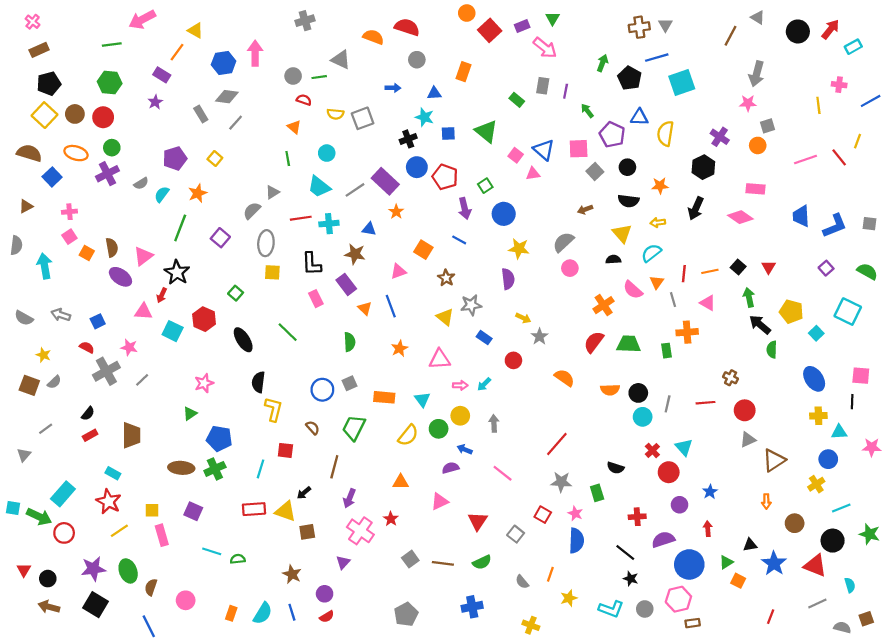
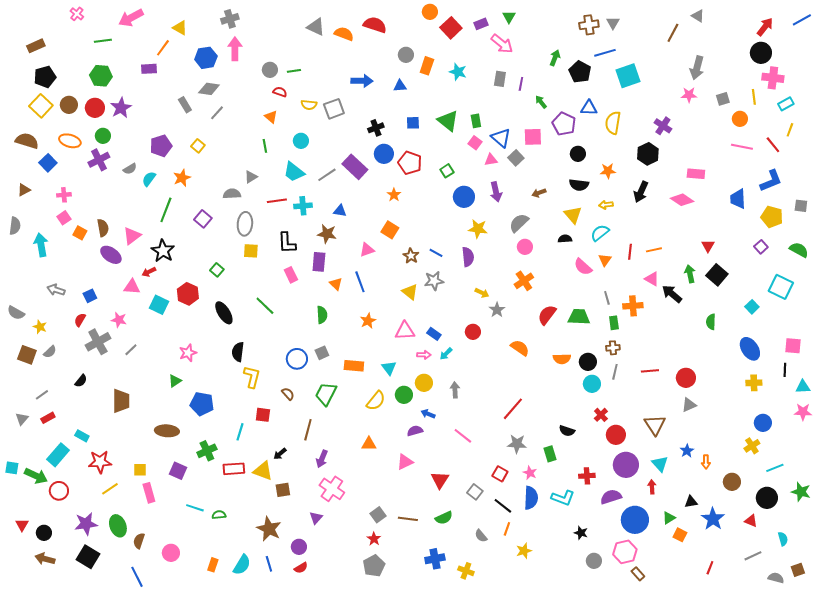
gray cross: (305, 21) -> (230, 19), moved
pink cross: (33, 22) -> (77, 14), moved
black circle: (798, 31) -> (761, 53), moved
cyan rectangle: (853, 47) -> (786, 104), moved
gray triangle: (341, 60) -> (316, 27), moved
gray circle: (417, 60) -> (406, 55), moved
purple rectangle: (162, 75) -> (149, 69), turned -35
pink cross: (839, 85) -> (773, 78), size x1.5
blue arrow: (393, 88) -> (362, 81), size x1.5
green rectangle: (517, 100) -> (476, 121), moved, turned 40
blue line: (871, 101) -> (802, 20), moved
purple star: (155, 102) -> (121, 108), moved, size x1.5
cyan star: (424, 117) -> (458, 72), moved
gray square: (767, 126) -> (723, 99), moved
orange circle: (758, 145) -> (740, 119), moved
pink line: (805, 160) -> (742, 147), turned 30
gray square: (595, 172) -> (516, 158), moved
purple arrow: (465, 208) -> (496, 192), moved
gray semicircle: (252, 211) -> (232, 194), turned 42
orange star: (396, 212) -> (394, 195), moved
blue L-shape: (835, 226) -> (771, 181), moved
blue line: (459, 240) -> (436, 253), moved
black square: (738, 267) -> (717, 275), moved, size x1.5
purple rectangle: (346, 284) -> (319, 262), turned 42
red arrow: (162, 295) -> (149, 272), turned 40
gray line: (673, 300) -> (607, 298), moved
orange cross: (604, 305) -> (524, 281), moved
yellow pentagon: (791, 312) -> (772, 217), moved
gray semicircle: (24, 318) -> (16, 313), moved
black arrow: (760, 325) -> (672, 294), moved
blue rectangle: (484, 338) -> (434, 334), moved
red semicircle: (87, 347) -> (80, 320), turned -88
brown cross: (731, 378) -> (613, 348), moved, turned -32
cyan triangle: (839, 432) -> (803, 387), moved
red rectangle: (90, 435) -> (48, 418), moved
cyan triangle: (684, 447) -> (660, 464), moved
brown triangle: (774, 460) -> (655, 425), moved, turned -30
green cross: (215, 469) -> (207, 451), moved
cyan rectangle: (113, 473) -> (82, 436), moved
blue star: (710, 492) -> (687, 451), moved
red star: (109, 501) -> (100, 462), turned -30
purple circle: (680, 505) -> (626, 465), size x1.6
red star: (391, 519) -> (374, 539), moved
black line: (625, 553) -> (503, 506), moved
red triangle: (815, 566) -> (751, 521), size x0.6
brown star: (292, 574) -> (269, 529), size x1.4
cyan L-shape: (611, 609) -> (563, 498), moved
brown rectangle: (693, 623) -> (638, 574), turned 56
yellow cross: (531, 625) -> (466, 571), moved

